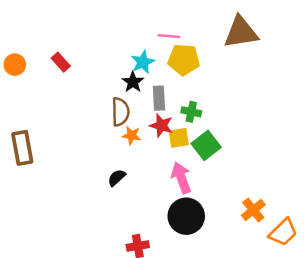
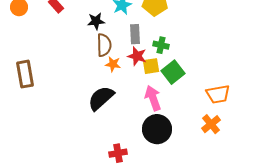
black star: (133, 82) -> (96, 21), moved, turned 30
black semicircle: (117, 178) -> (101, 98), size x1.8
orange trapezoid: (283, 232) -> (218, 94), moved, turned 35

